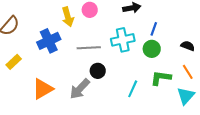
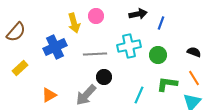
blue line: (154, 29) -> (161, 23), moved
orange triangle: (43, 89) -> (49, 95), size x0.7

